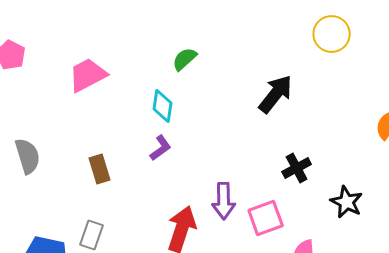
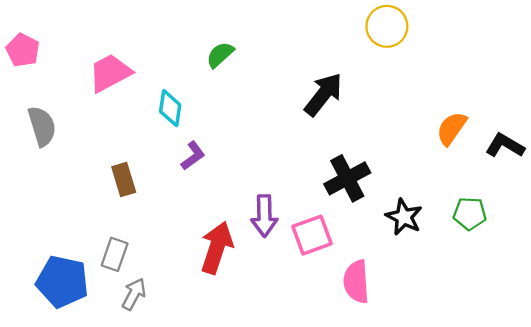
cyan diamond: (163, 106) -> (170, 108), moved
gray semicircle: (28, 156) -> (42, 126), moved
black cross: (297, 168) -> (347, 178), size x1.4

